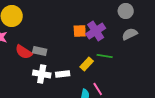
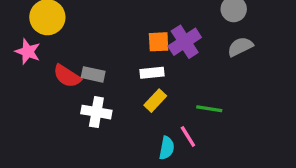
green line: (105, 56) -> (209, 109), moved
yellow rectangle: (87, 64) -> (155, 101), moved
white rectangle: (63, 74) -> (152, 73), moved

